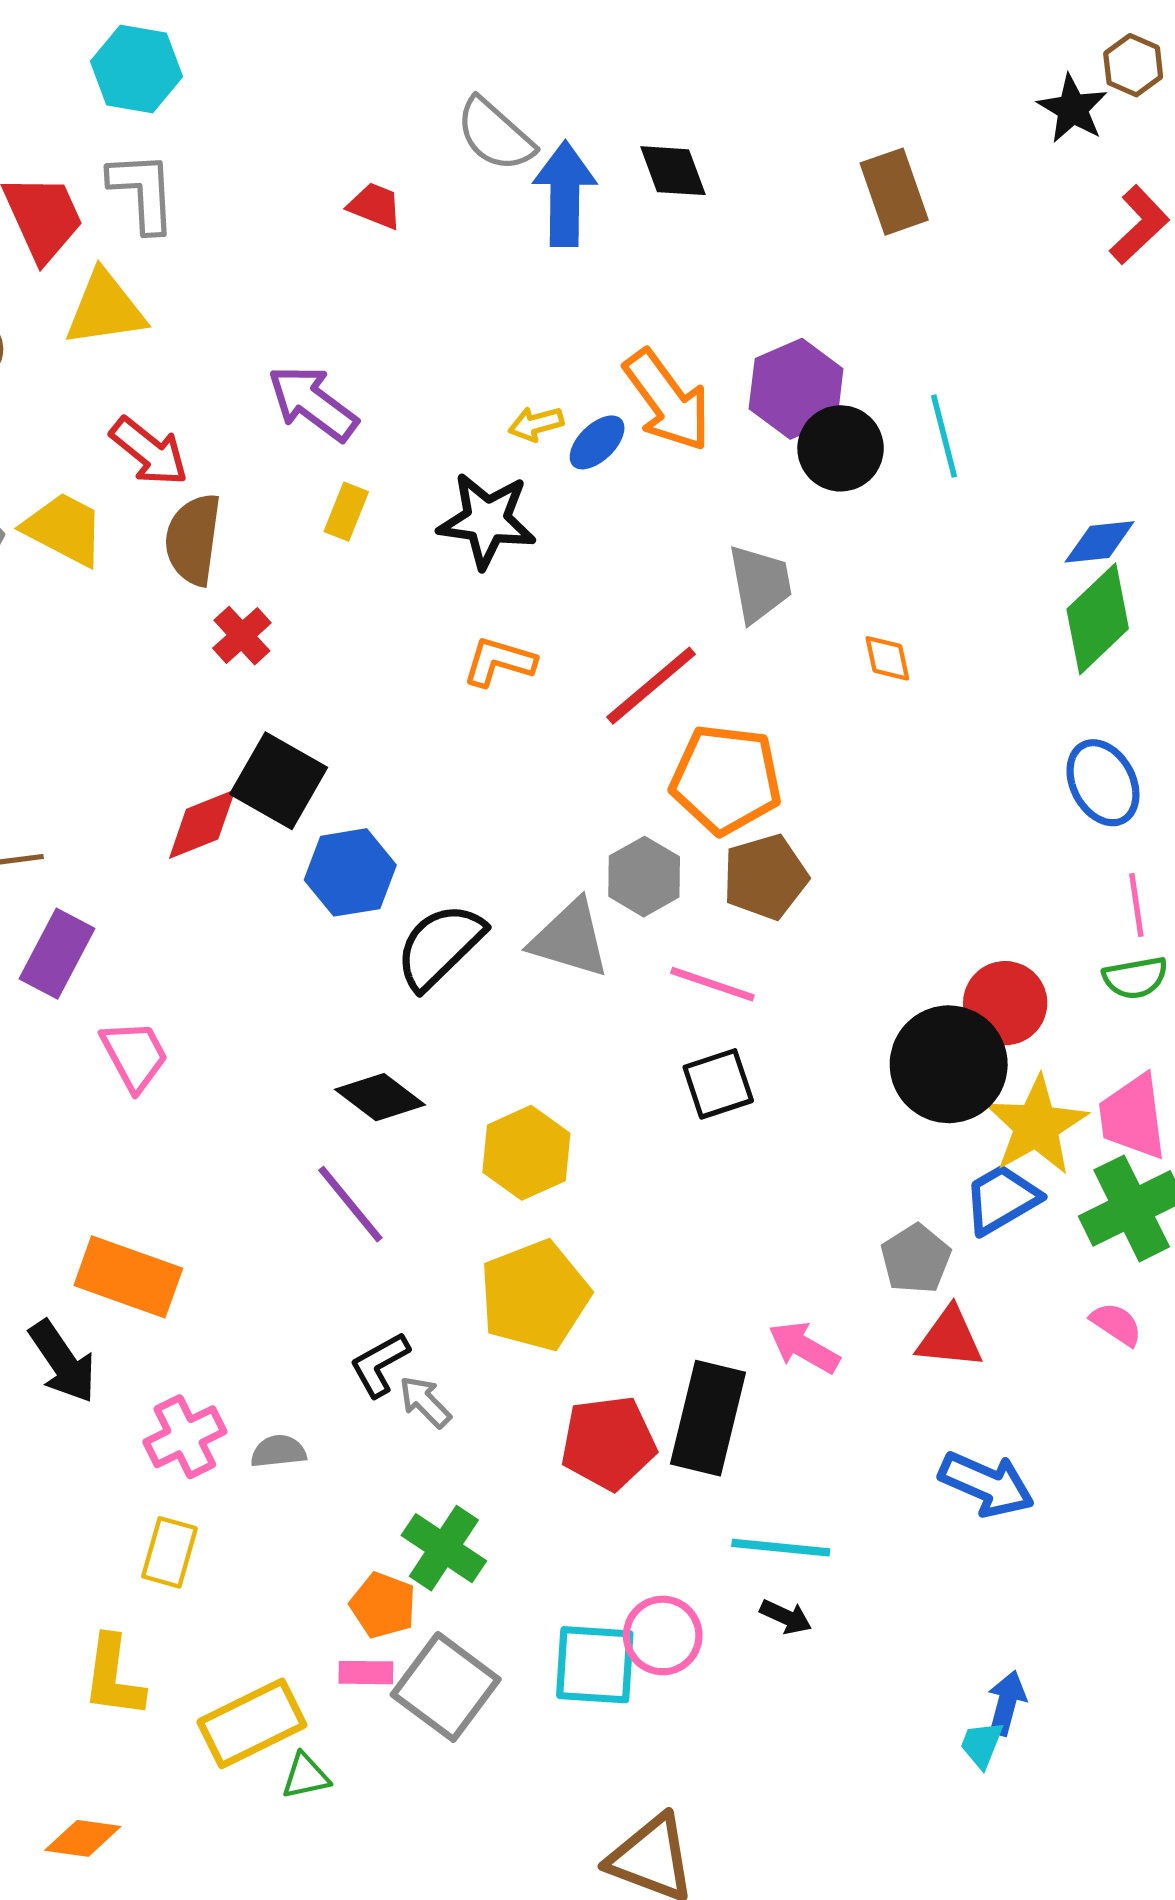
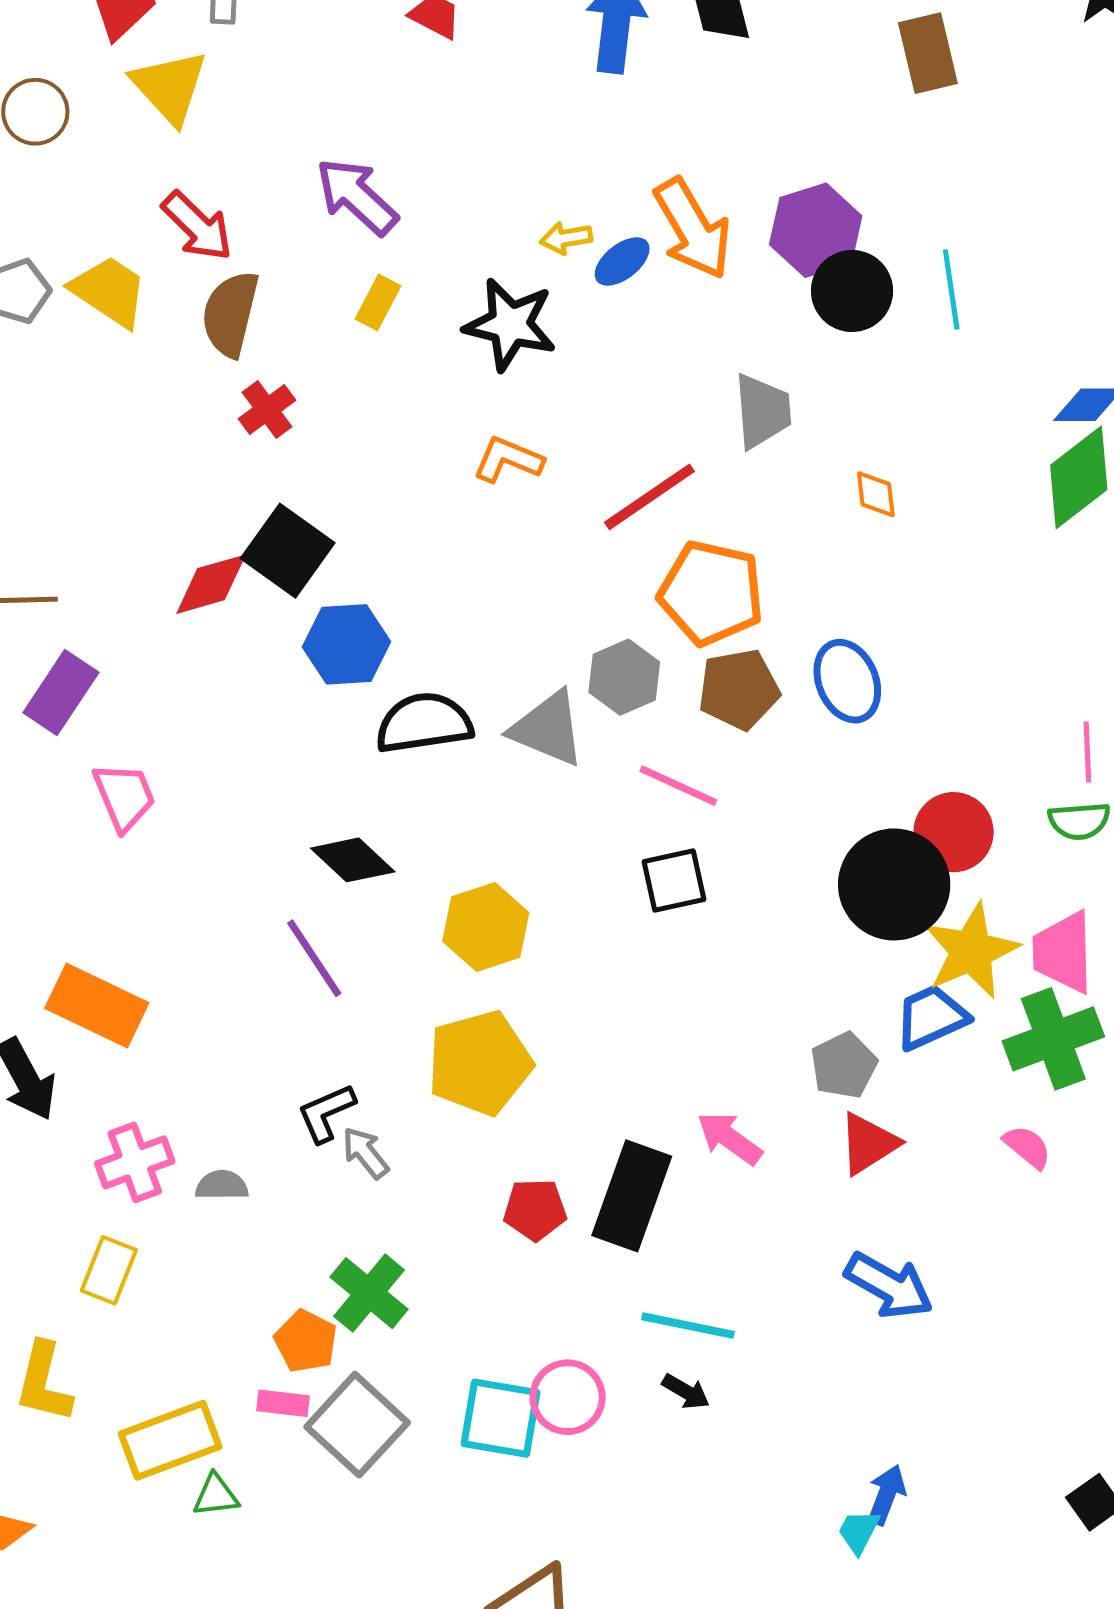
yellow triangle: (105, 309) -> (170, 87), turned 50
blue ellipse: (1103, 783) -> (847, 681), moved
black semicircle: (440, 946) -> (424, 723), turned 30
red triangle: (950, 1338) -> (868, 1144), turned -44
red pentagon: (608, 1443) -> (535, 1210), size x0.7

